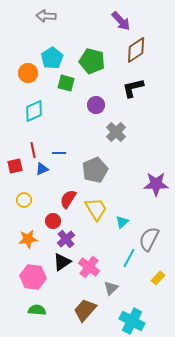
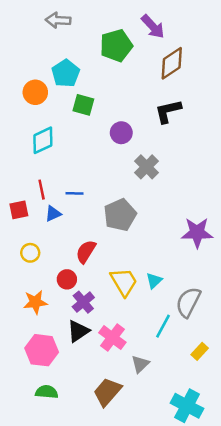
green pentagon: (92, 61) -> (116, 46), moved, turned -30
yellow trapezoid: (96, 209) -> (124, 282), moved
cyan cross: (132, 321) -> (187, 406), moved

